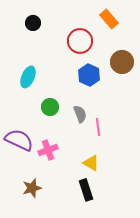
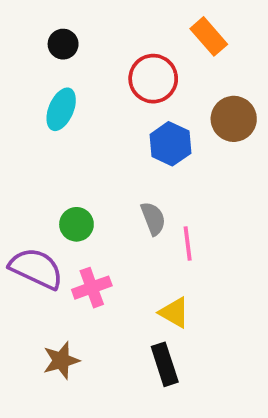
cyan ellipse: (28, 77) -> (61, 109), moved
green circle: (50, 107) -> (76, 224), moved

